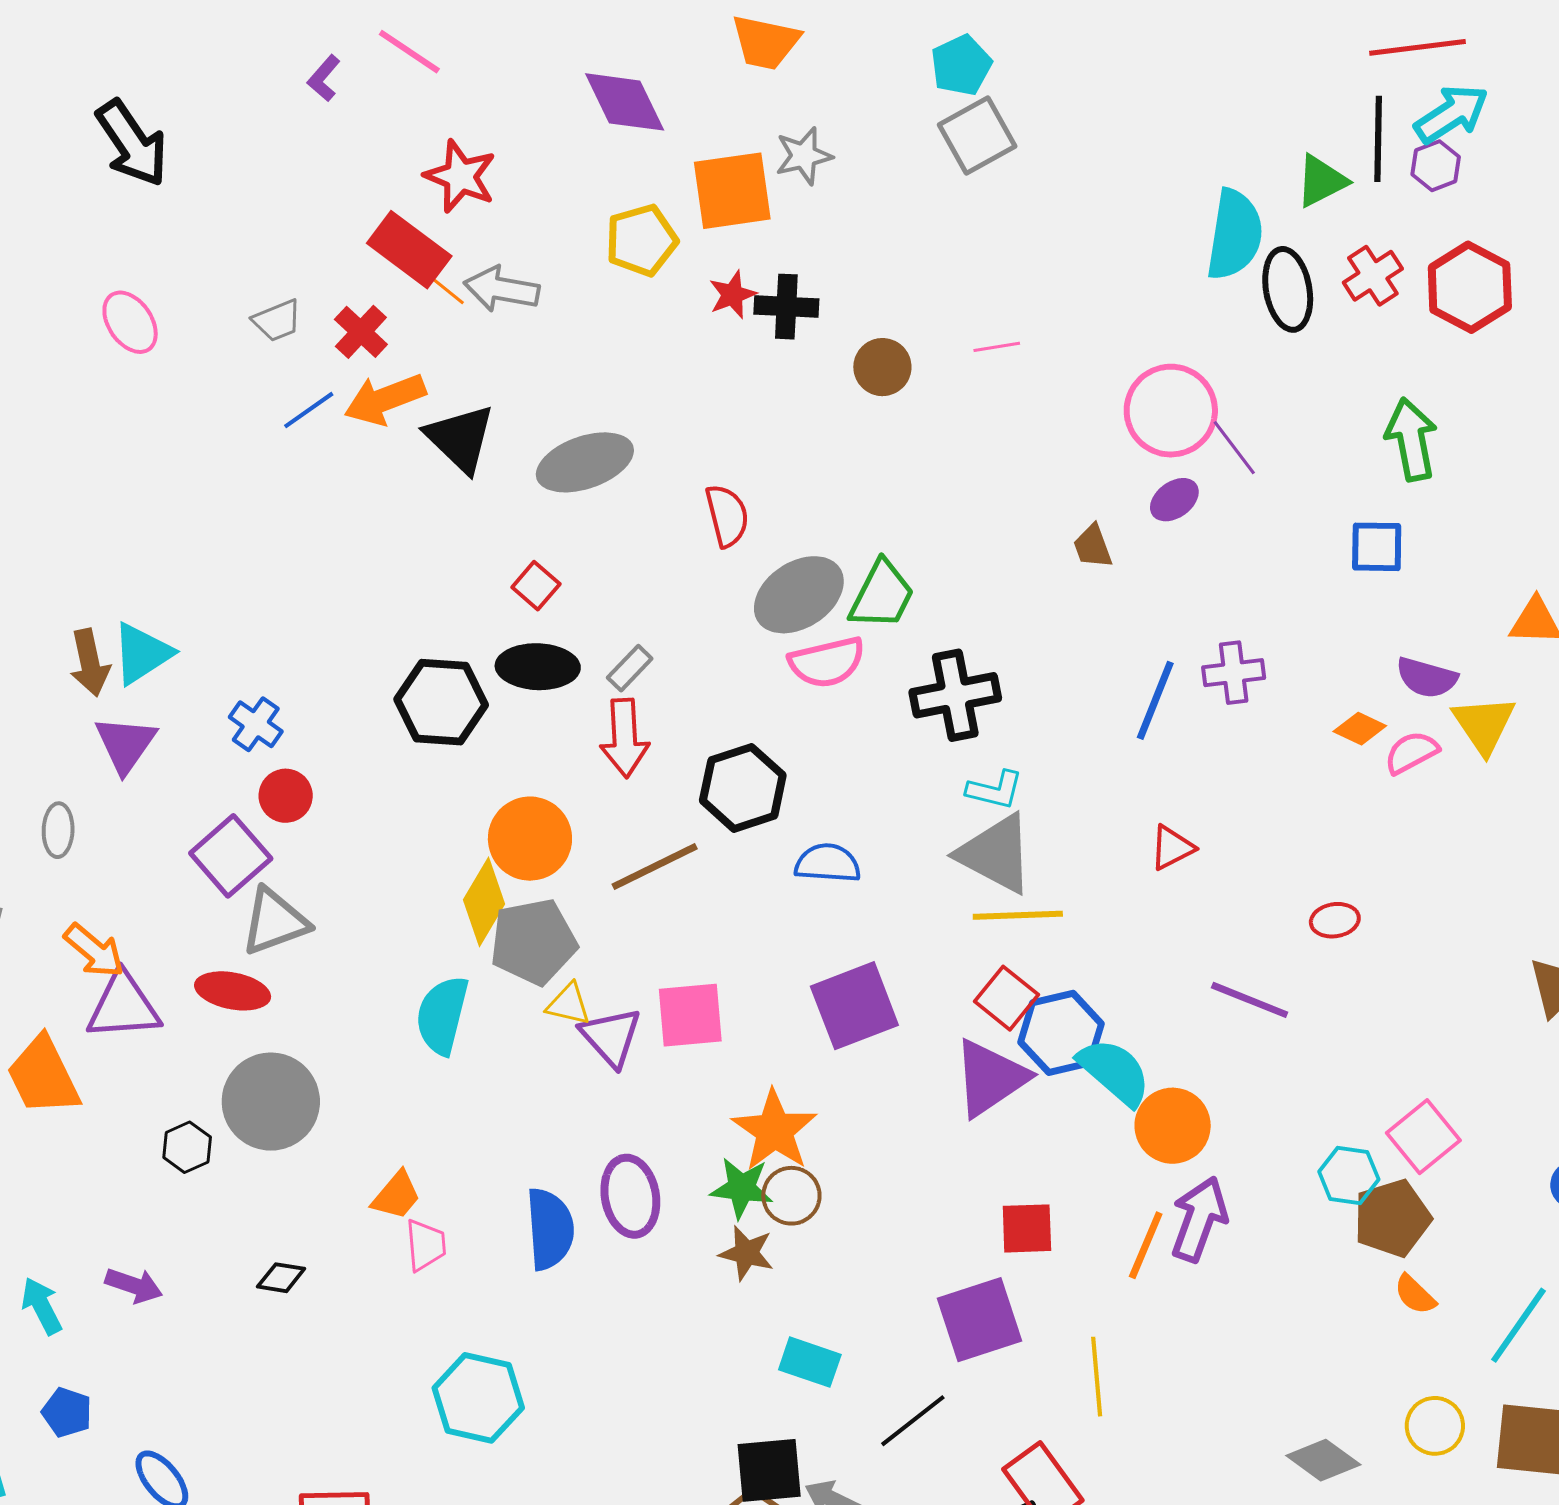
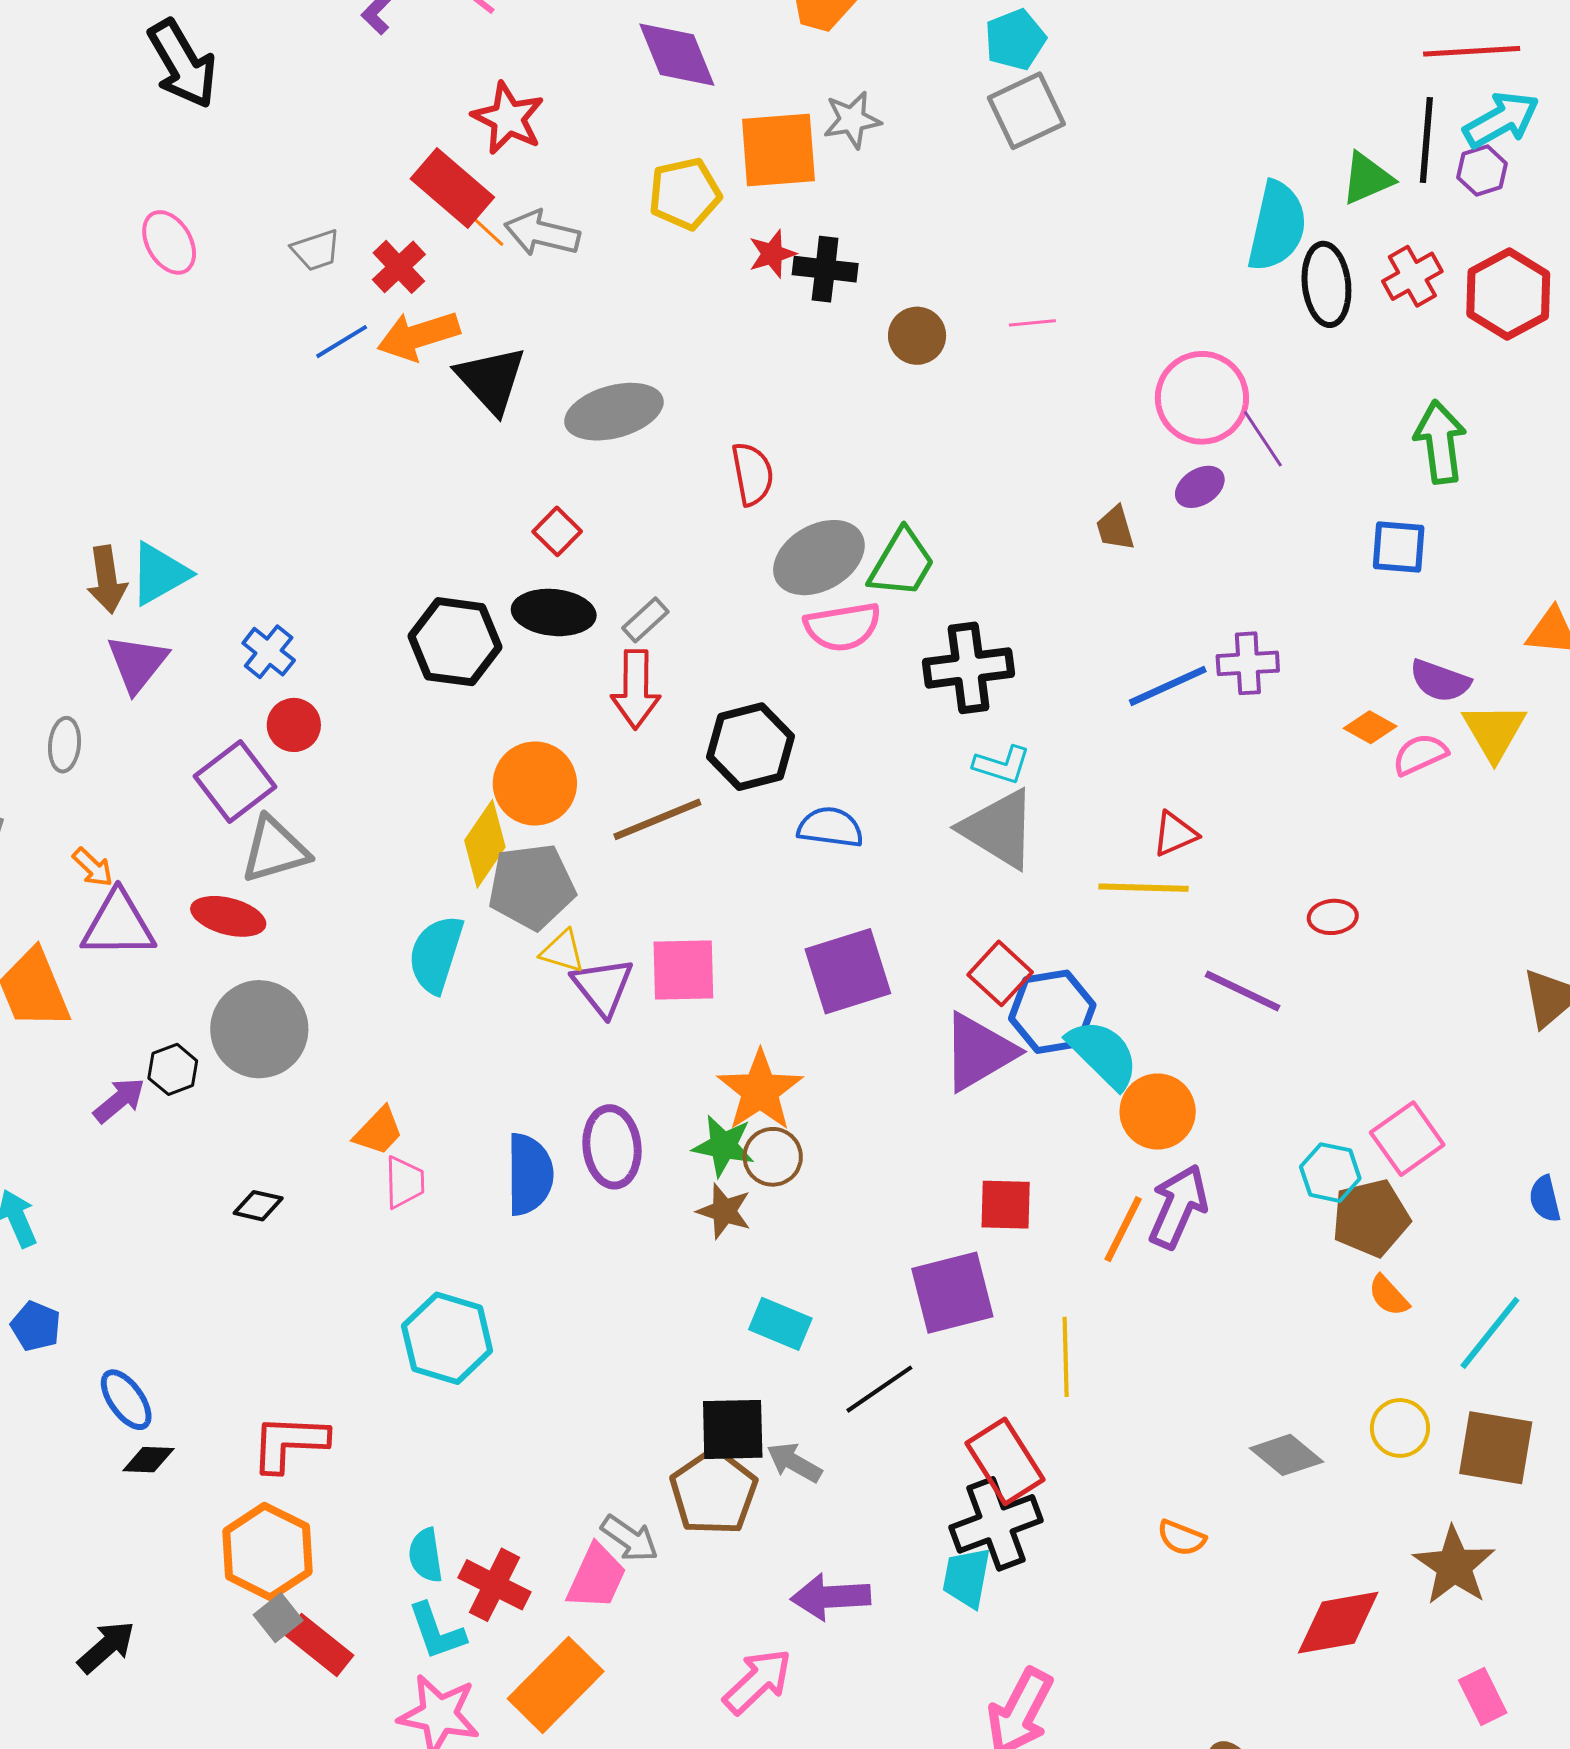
blue line: (1155, 700) -> (1168, 686), turned 40
yellow line: (1018, 915) -> (1143, 888), moved
orange arrow: (94, 951) -> (93, 867), size x0.7
purple arrow: (134, 1285) -> (119, 1100), moved, turned -62

